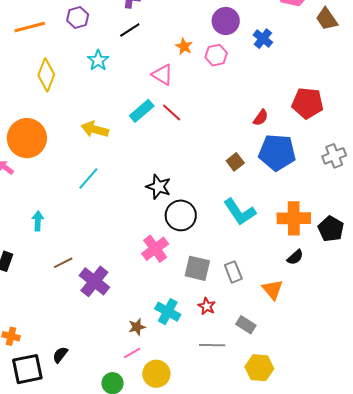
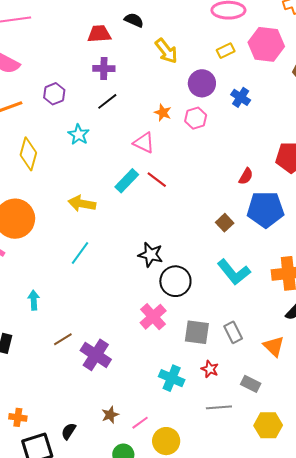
brown star: (137, 327) -> (110, 415), moved

